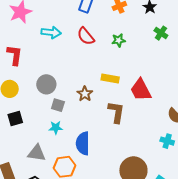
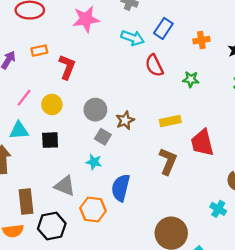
cyan arrow: (51, 32) -> (133, 38), moved
yellow rectangle: (110, 79) -> (170, 121), turned -36
brown star: (85, 94) -> (125, 120), moved

